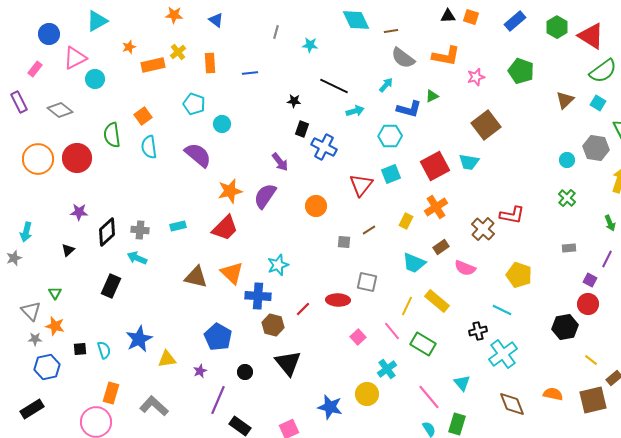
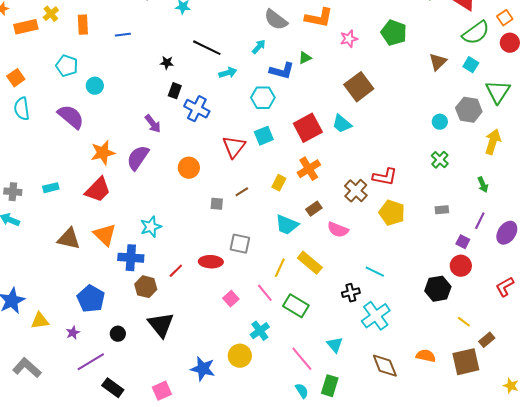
cyan trapezoid: (469, 162) -> (342, 124), turned 30
yellow pentagon: (519, 275) -> (392, 213), moved
purple line: (218, 400) -> (91, 362), turned 36

